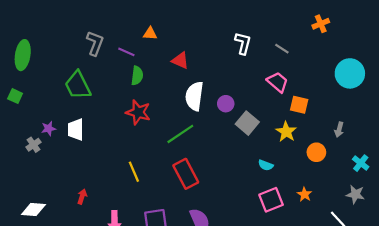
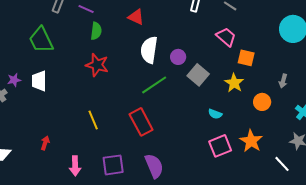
green line: (180, 134) -> (154, 85), moved
orange star: (305, 194) -> (251, 141), size x1.6

